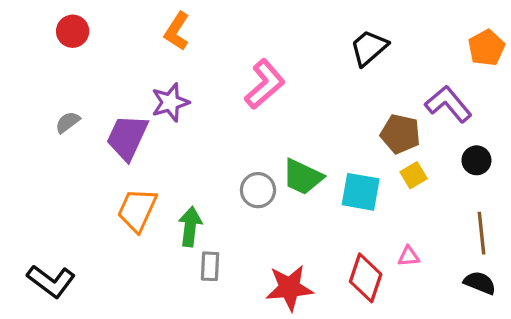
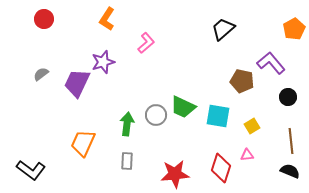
pink L-shape: (265, 84) -> (146, 43), moved, size x0.7
yellow square: (414, 175) -> (252, 126), moved
orange trapezoid: (137, 210) -> (83, 143), moved
green arrow: (190, 227) -> (127, 124), moved

